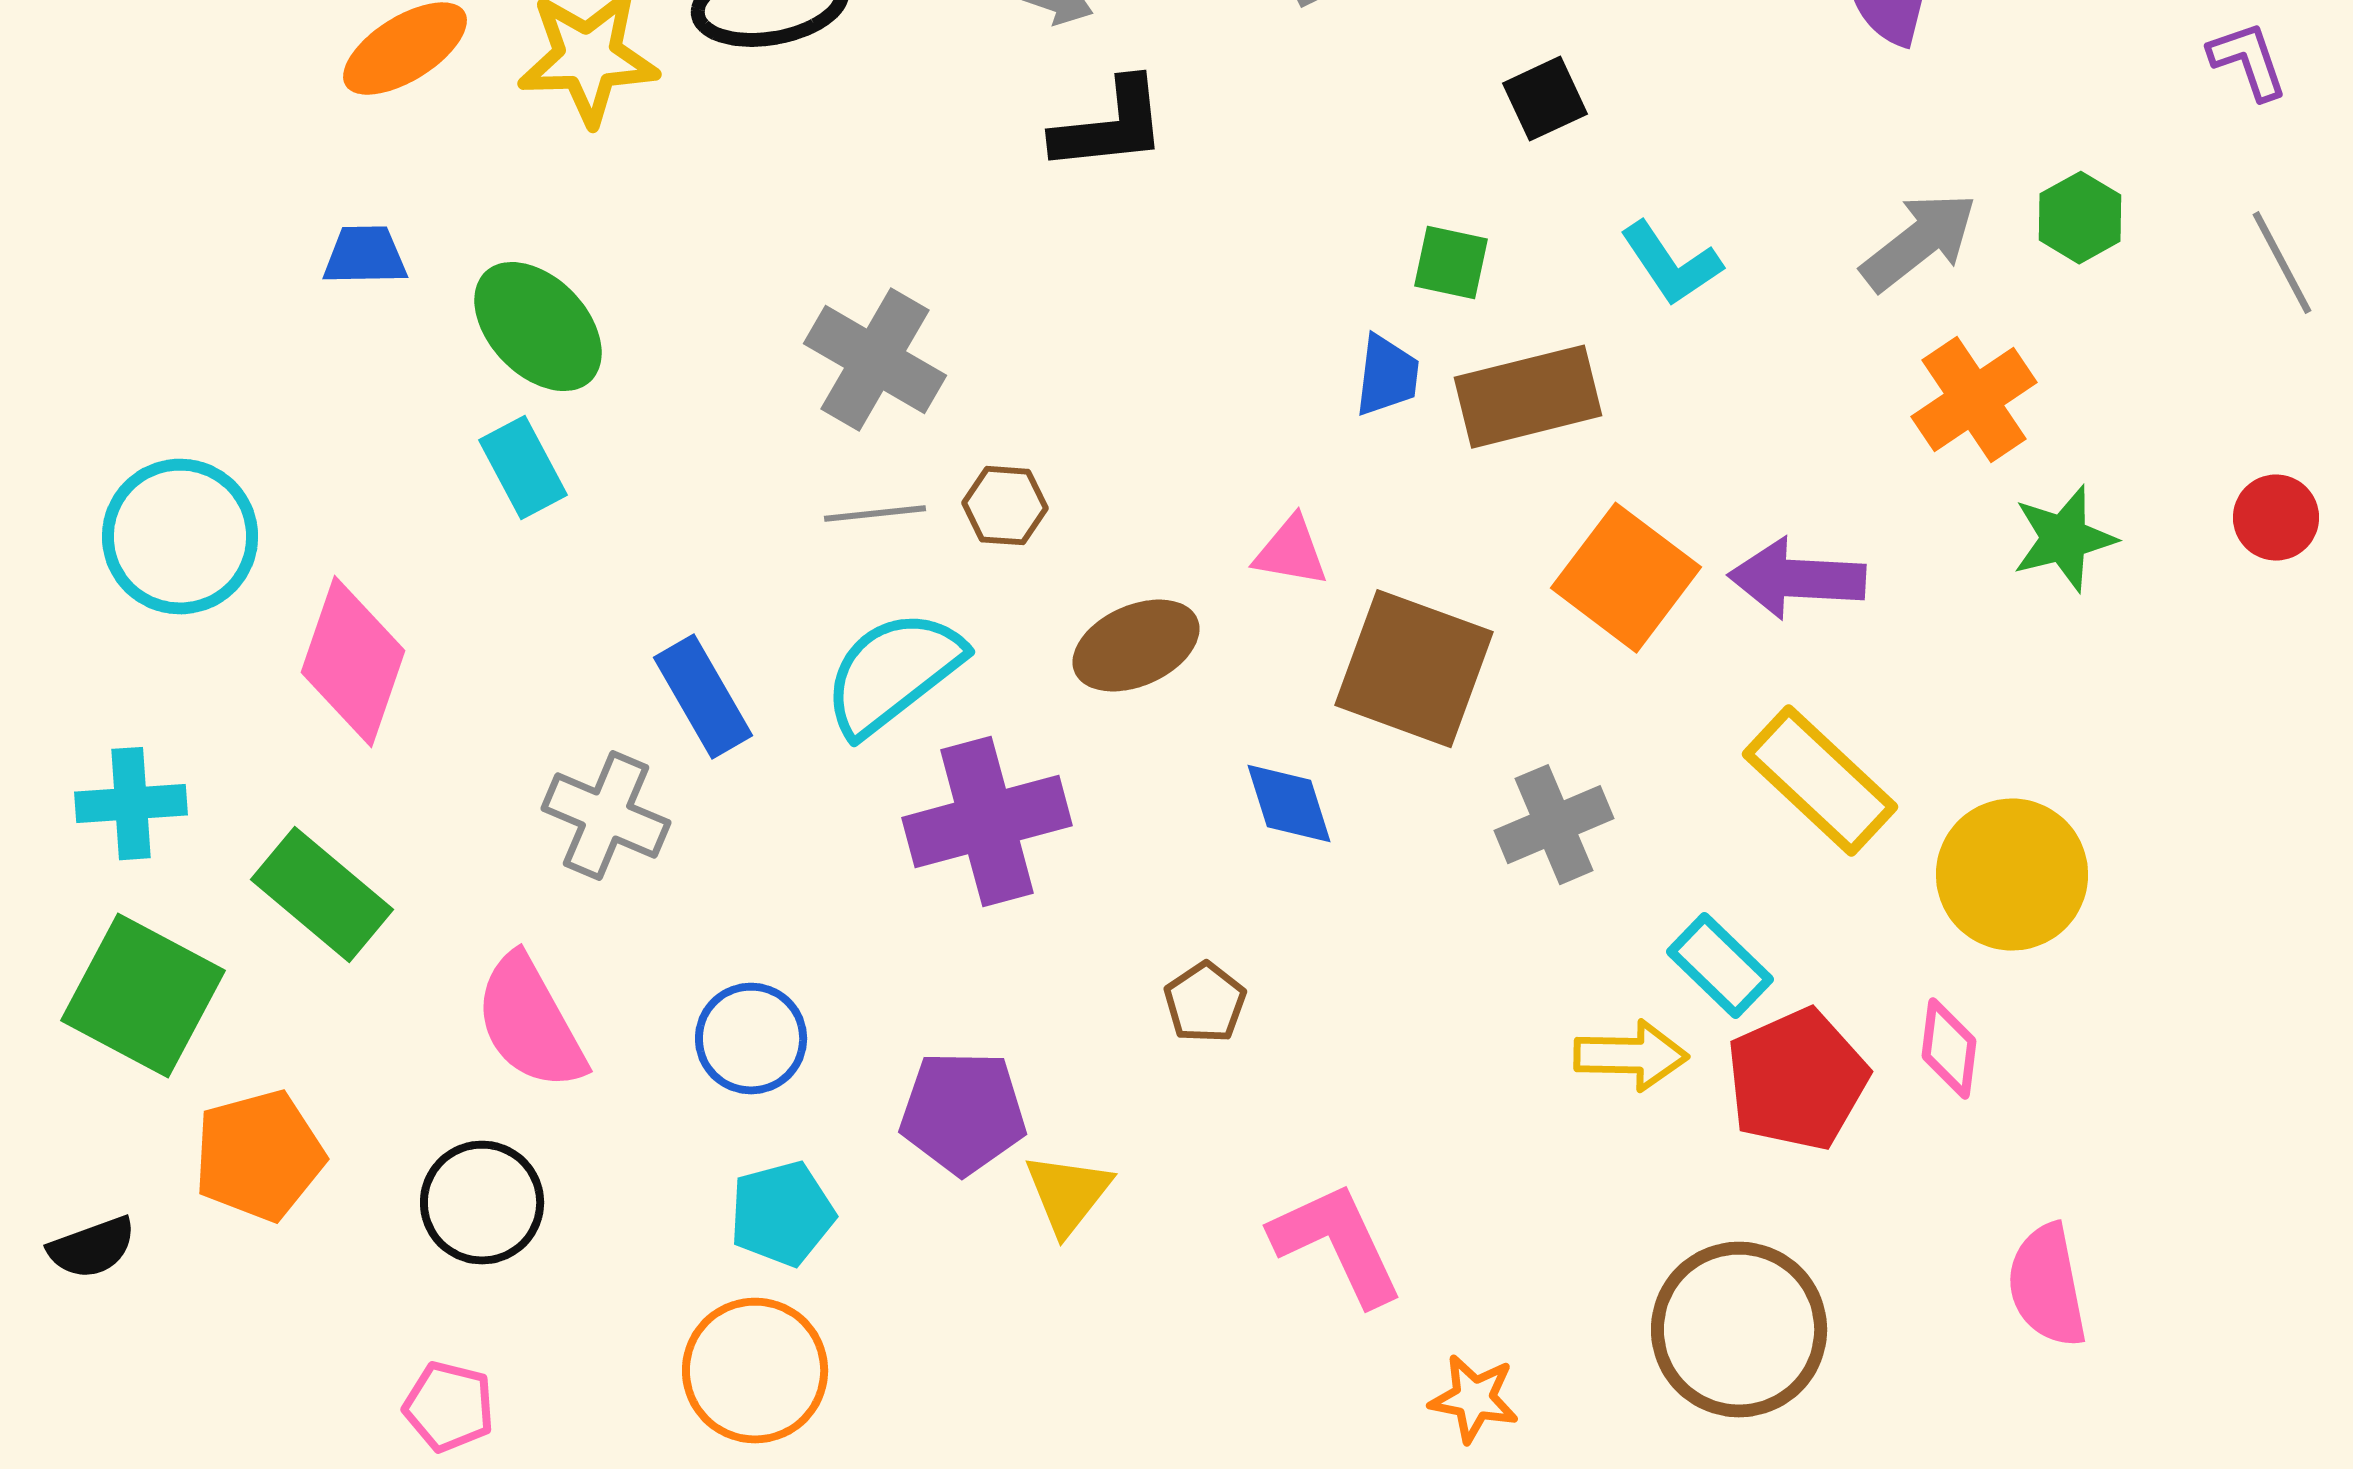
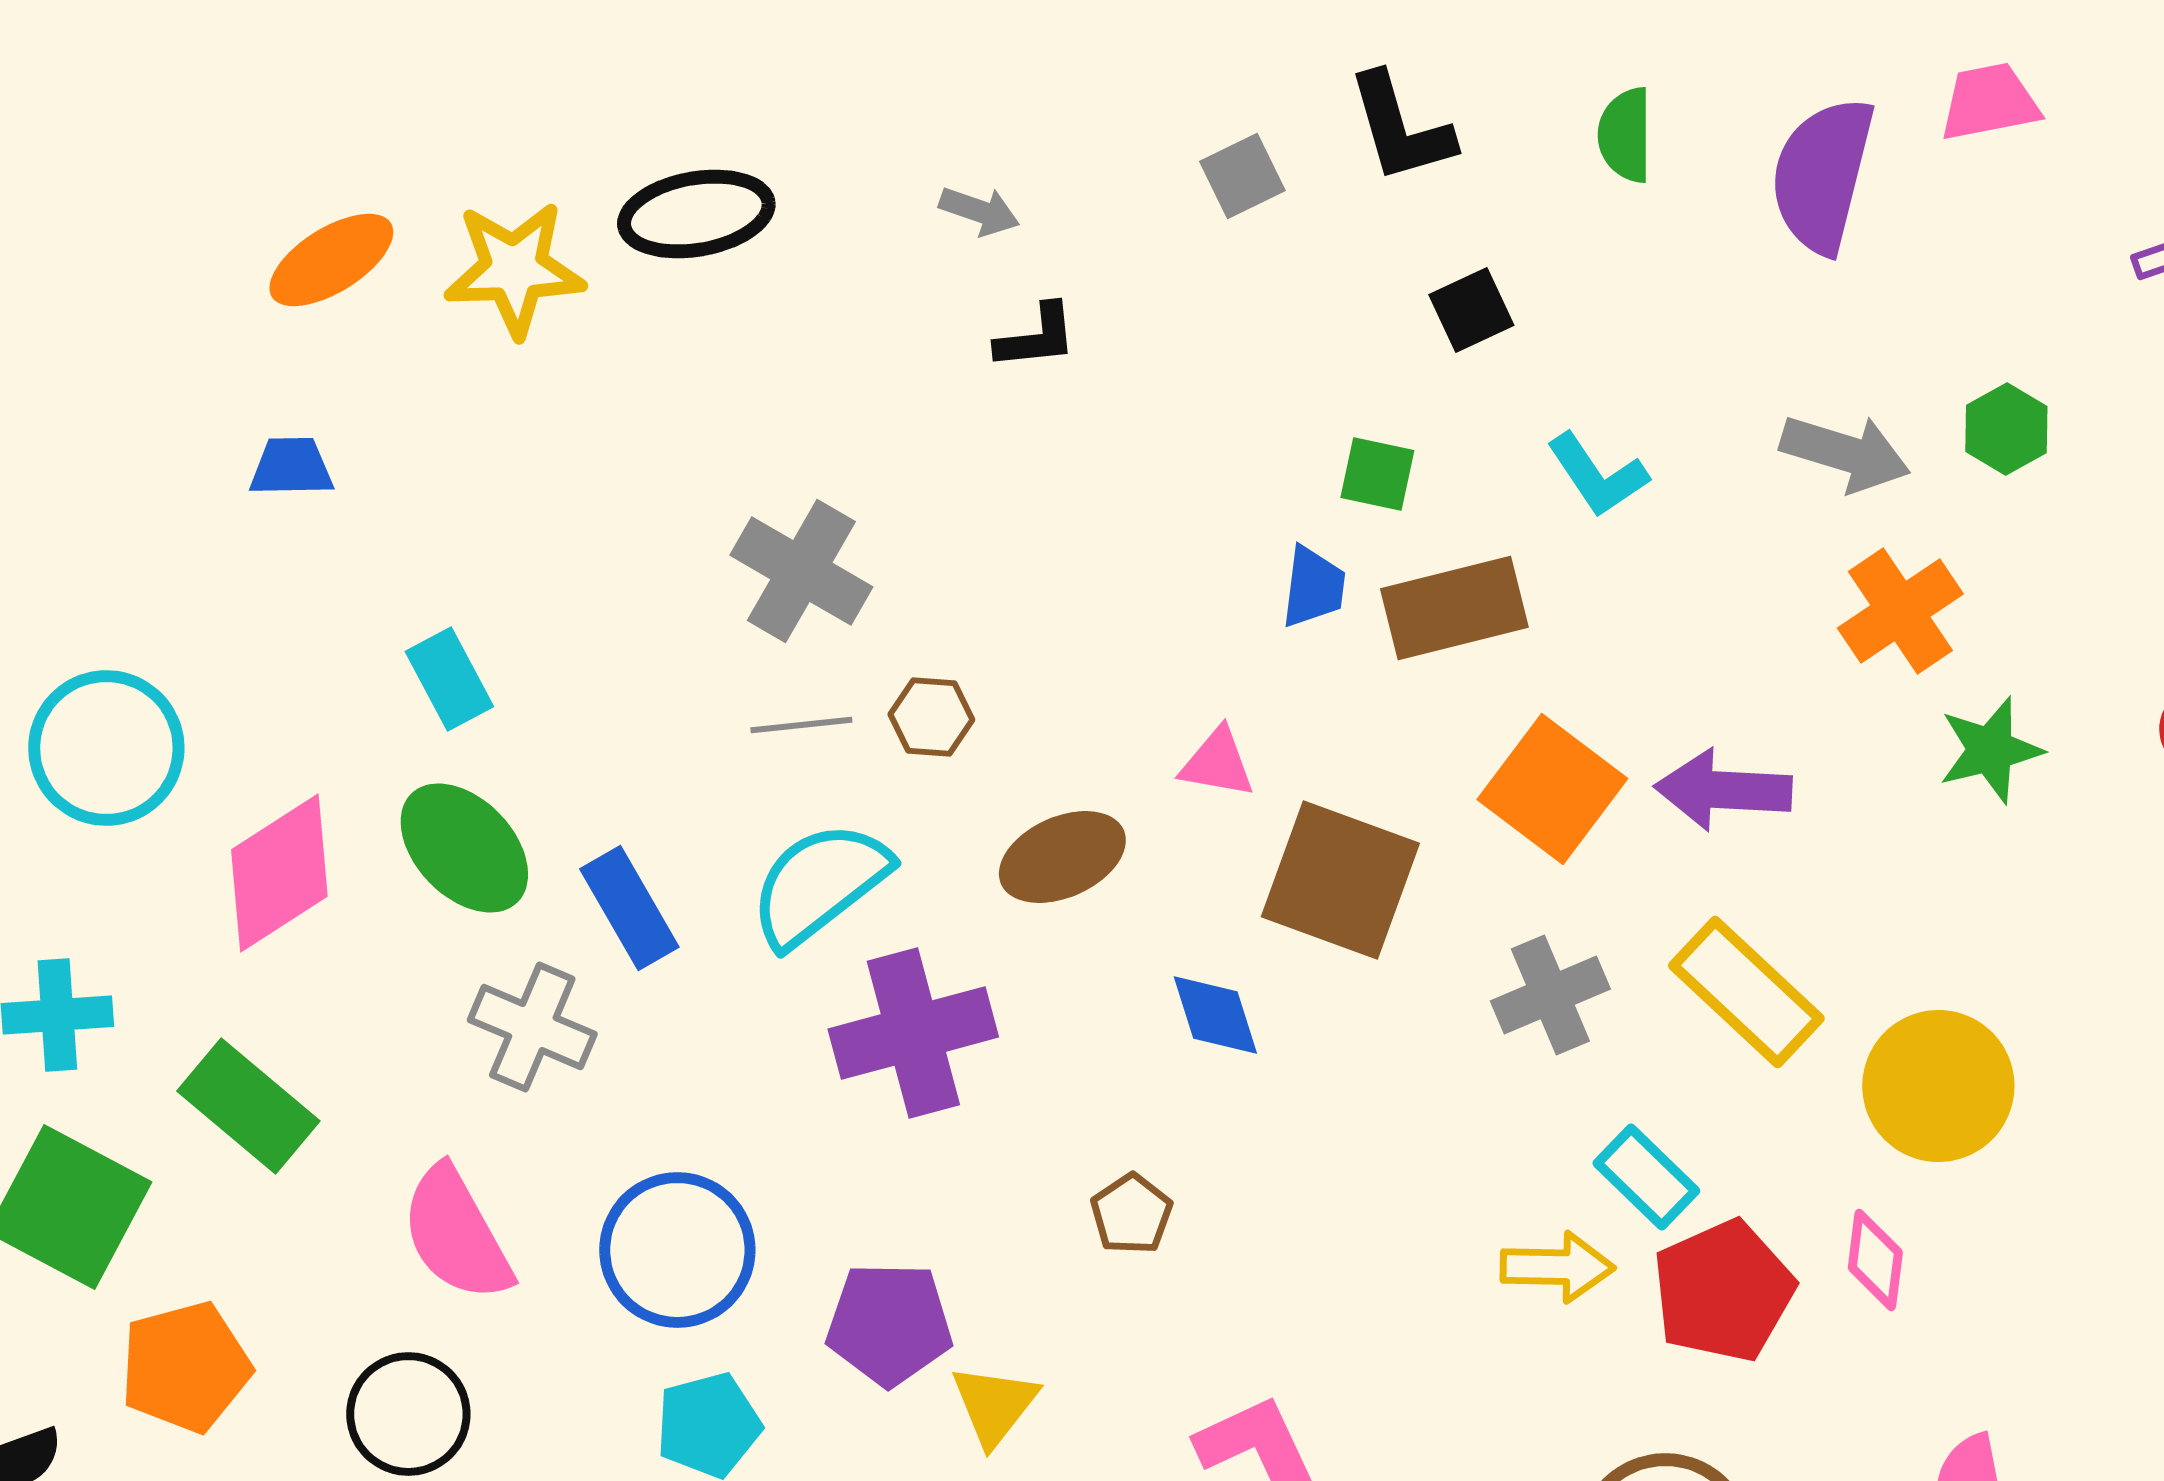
black L-shape: (1110, 126) -> (1036, 337), size x0.7
gray arrow: (1919, 242) -> (1845, 453), turned 55
green ellipse: (538, 327) -> (464, 848), moved
pink diamond: (353, 662) -> (279, 873), turned 38
gray cross: (1554, 825) -> (1550, 995), moved
blue circle: (751, 1039) -> (677, 1250), size x1.4

